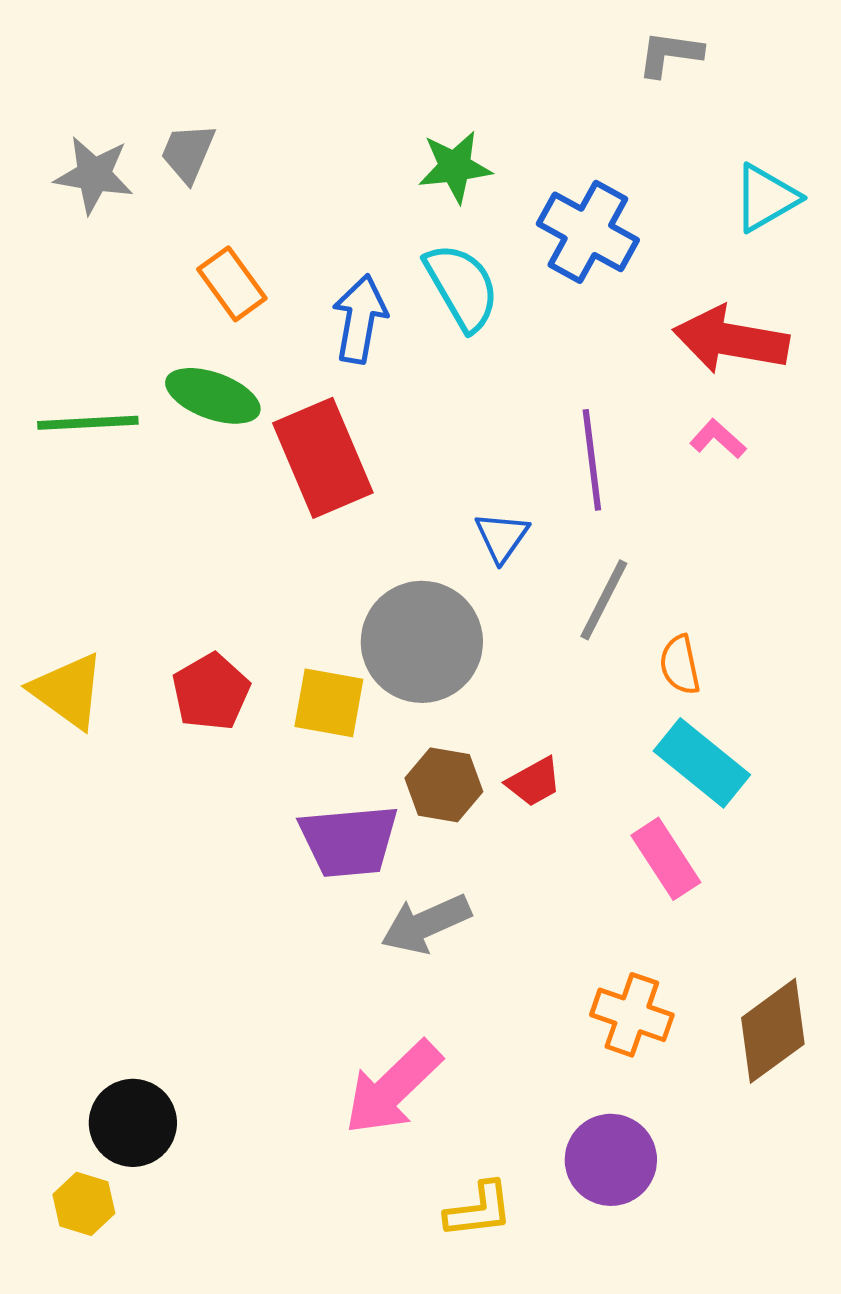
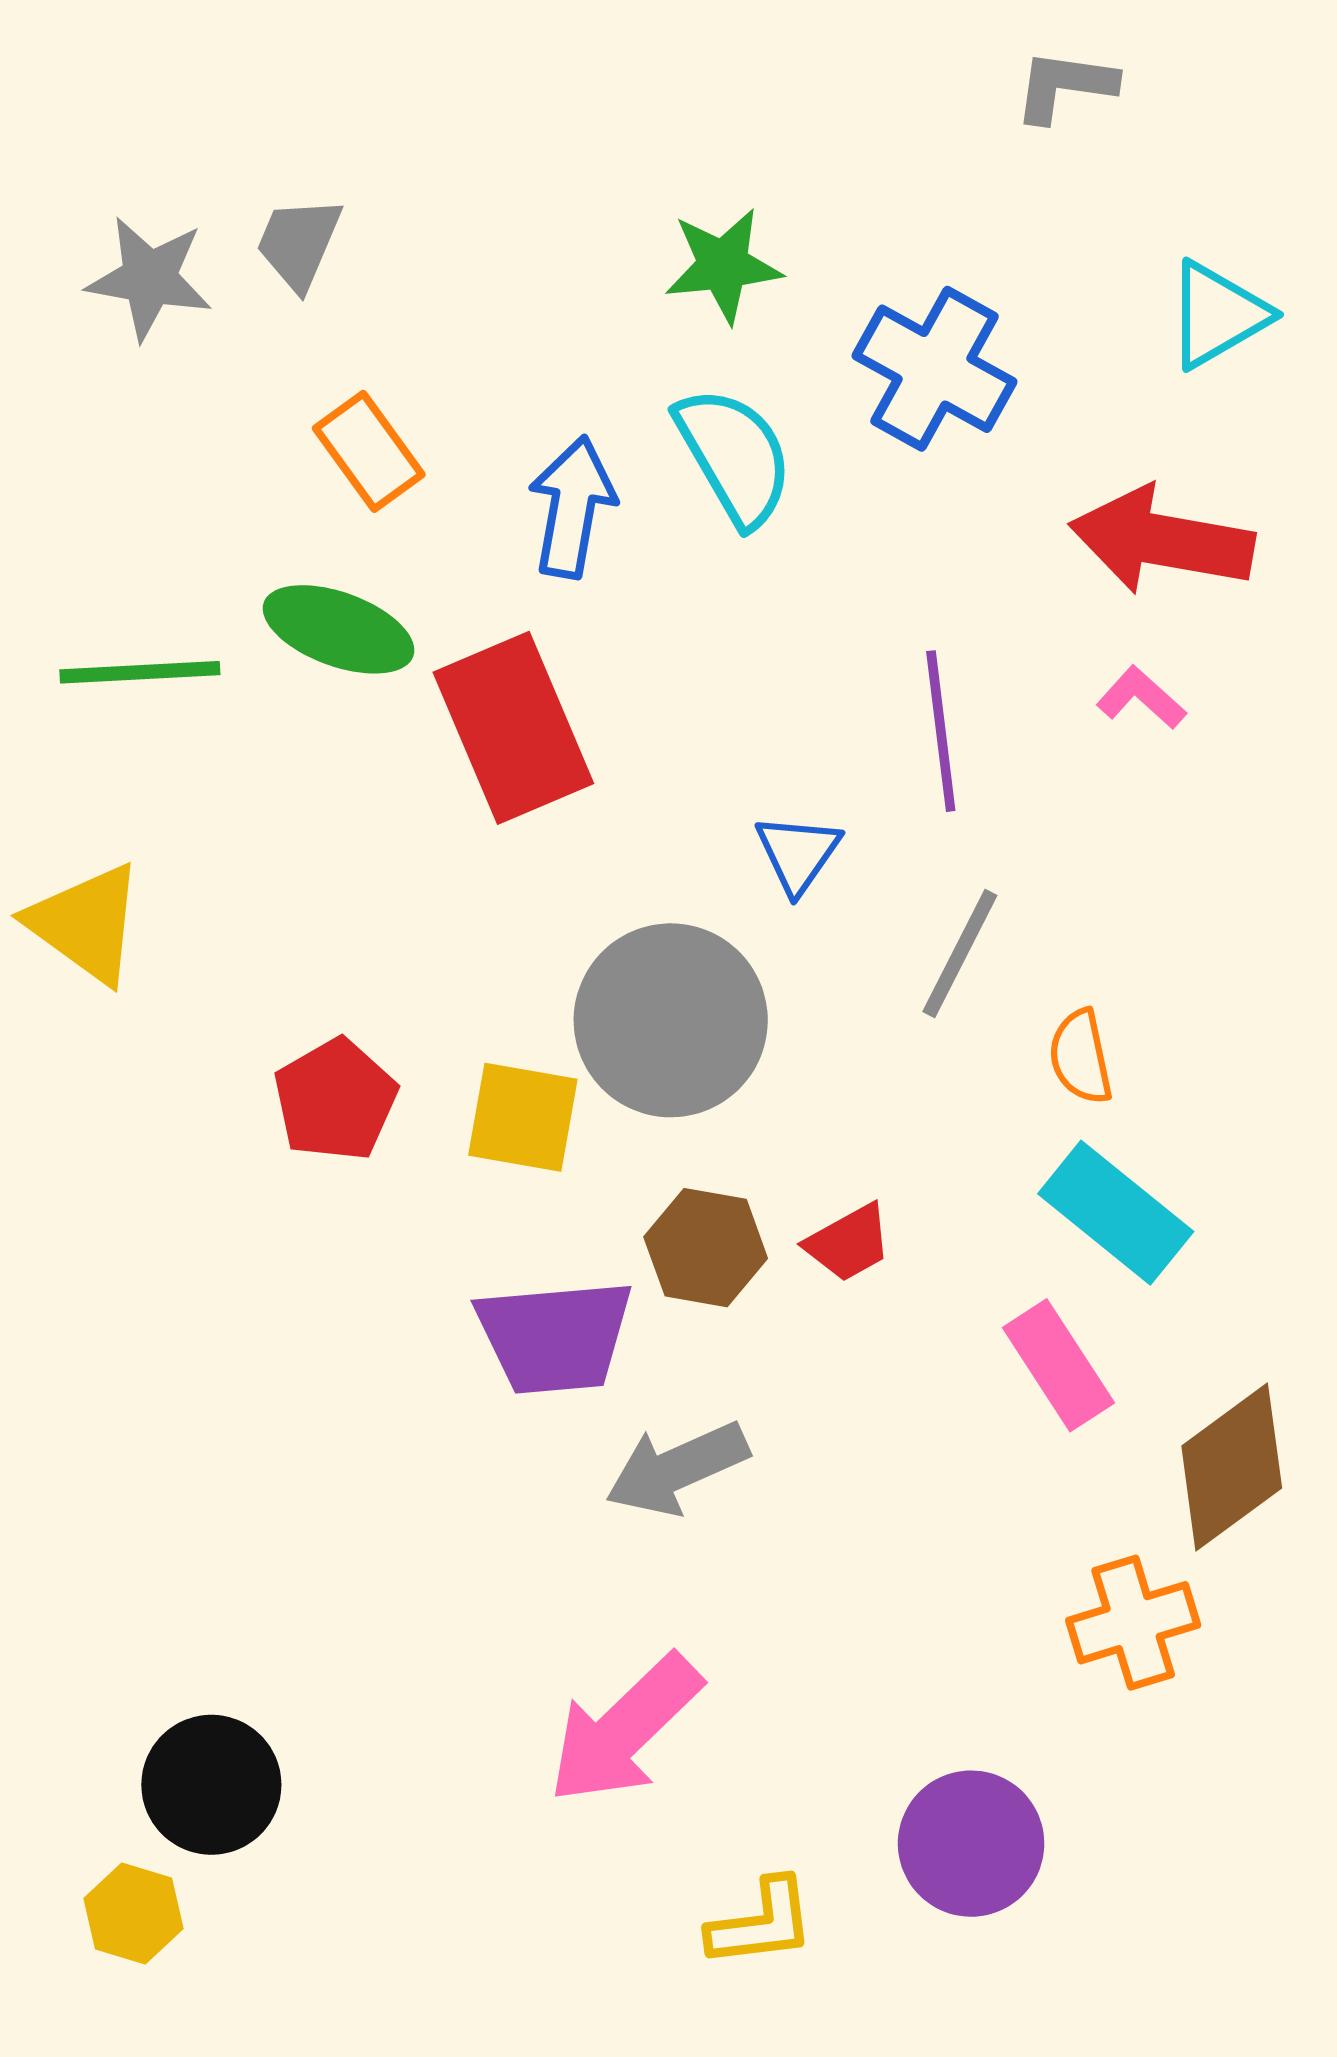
yellow triangle: (68, 691) -> (86, 923), moved
orange cross: (632, 1015) -> (1133, 1623), moved, turned -36
brown diamond: (773, 1031) -> (1232, 1467), moved

